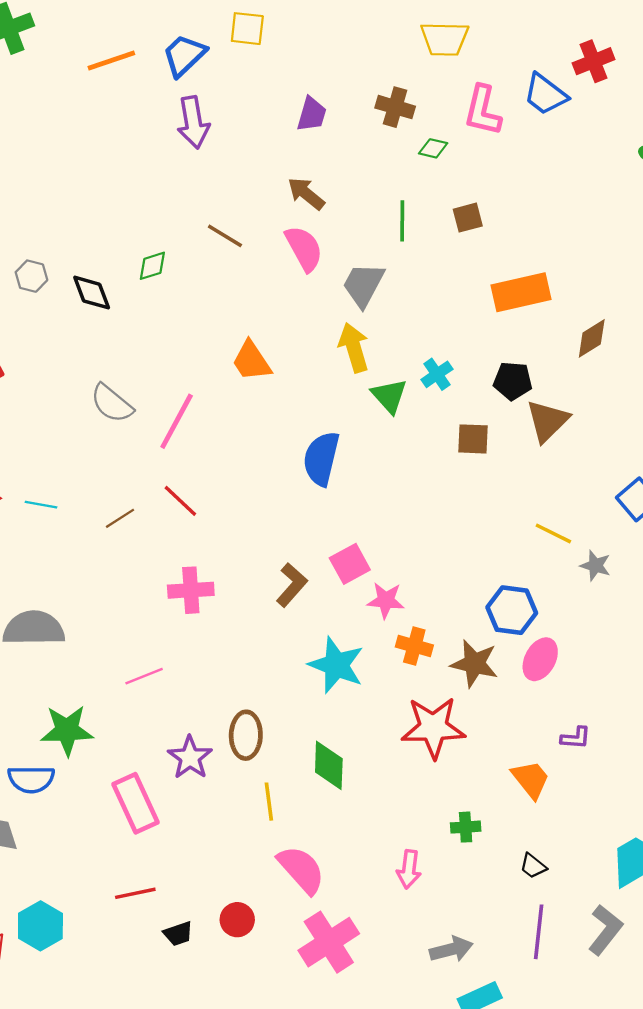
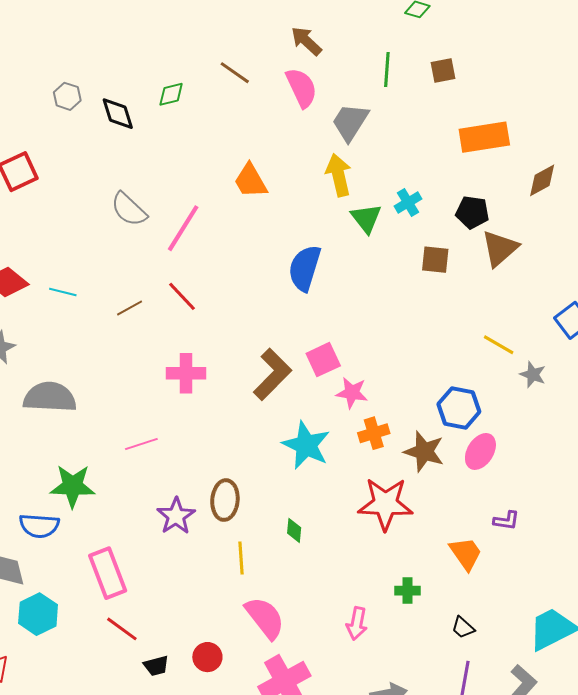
brown L-shape: (292, 585) -> (272, 374), size x1.4
orange cross: (414, 646) -> (374, 433), turned -36
green diamond: (329, 765) -> (294, 530), size x0.6
pink rectangle: (135, 803) -> (108, 573), moved
red line: (135, 893) -> (122, 629), turned 44
cyan hexagon: (40, 926) -> (38, 614), moved

